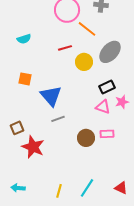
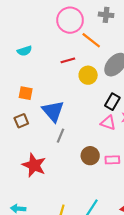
black rectangle: (107, 87) -> (112, 102), turned -35
gray line: (58, 119) -> (60, 136), turned -48
brown square: (17, 128) -> (21, 121), moved
pink rectangle: (107, 134) -> (112, 160), moved

